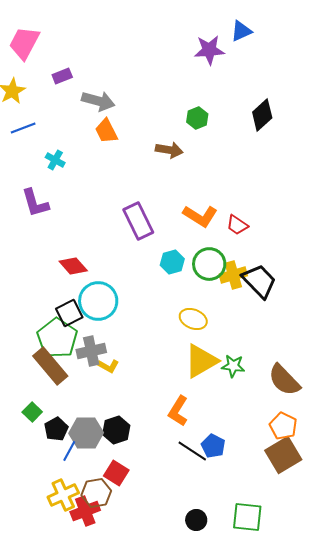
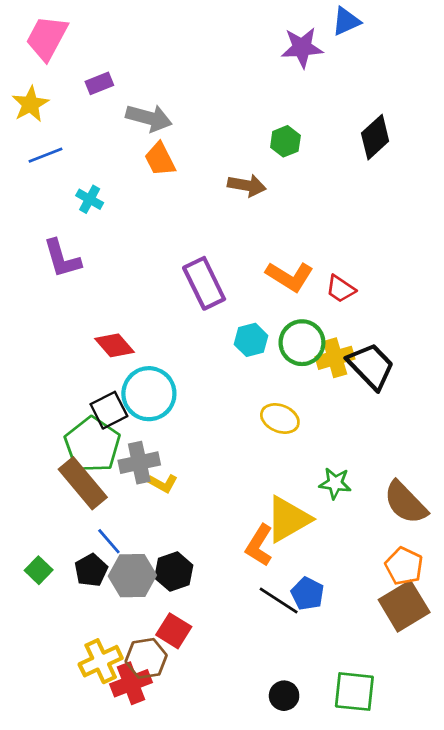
yellow triangle: (201, 361) -> (288, 519), moved
green square: (32, 412) -> (39, 570), moved
blue line: (69, 451) -> (109, 541), moved, turned -70

